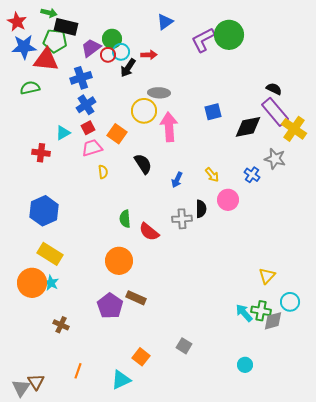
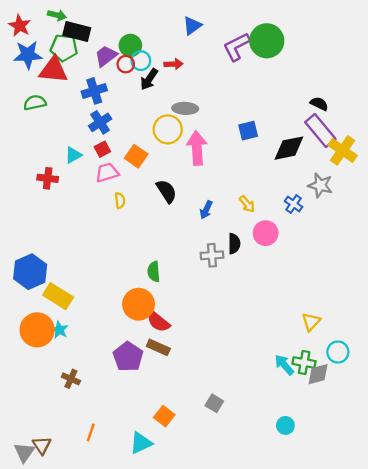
blue hexagon: (44, 211) -> (30, 272), moved
green semicircle: (125, 219) -> (154, 272), moved
red semicircle: (149, 232) -> (158, 322), moved

